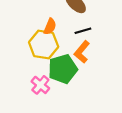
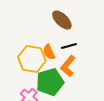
orange semicircle: (50, 26) -> (49, 52), moved, turned 133

